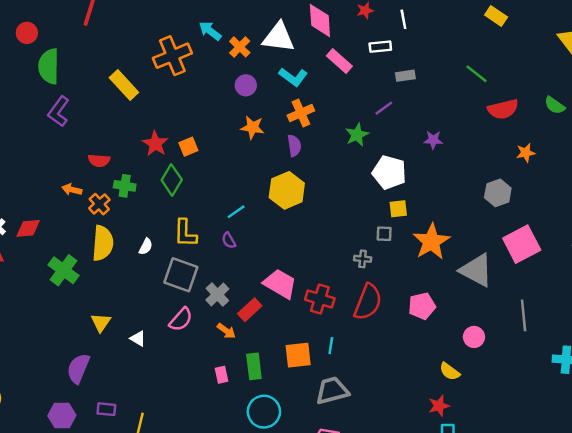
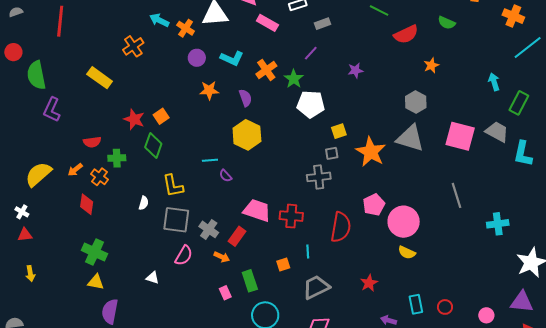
orange cross: (172, 56) -> (133, 46), size x0.7
cyan L-shape: (293, 77) -> (232, 58), moved
orange cross: (301, 113) -> (266, 70), moved
white pentagon: (389, 172) -> (311, 104), moved
orange arrow: (72, 190) -> (75, 170), turned -42
cyan line: (236, 212) -> (210, 160), turned 42
red diamond: (28, 228) -> (87, 204), moved, turned -65
purple semicircle: (229, 240) -> (226, 176), moved
yellow semicircle: (103, 243) -> (38, 174), moved, turned -124
pink square: (522, 244) -> (460, 136), moved, turned -36
gray cross: (363, 259) -> (319, 177), size x1.6
green cross: (63, 270) -> (95, 252), moved
gray triangle: (476, 270) -> (410, 138), moved
red semicircle: (368, 302) -> (341, 227), moved
yellow triangle: (101, 322) -> (96, 282), moved, turned -42
pink circle: (474, 337) -> (404, 222), moved, size x1.8
orange square: (298, 355) -> (283, 264), size x0.6
red star: (439, 406) -> (369, 283), moved

